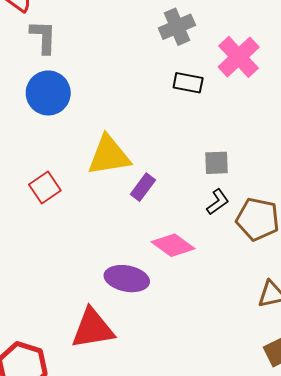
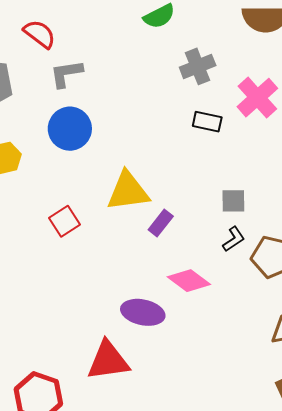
gray L-shape: (43, 37) -> (66, 74), turned -102

